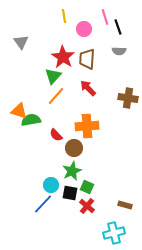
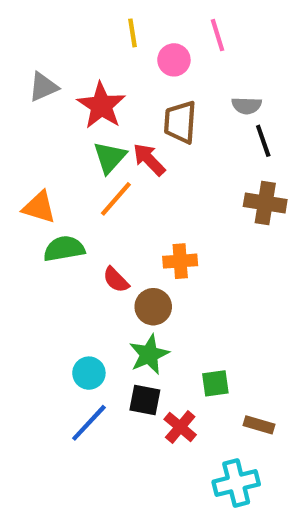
black line: (118, 27) -> (263, 141), moved
gray triangle: (21, 42) -> (43, 87), turned 42
red star: (63, 57) -> (101, 106), moved
red arrow: (88, 88) -> (149, 159), moved
orange triangle: (19, 111) -> (39, 207), moved
orange cross: (87, 126) -> (180, 261), size x0.7
cyan circle: (51, 185) -> (89, 373), moved
green square: (87, 187) -> (215, 383), moved, turned -32

